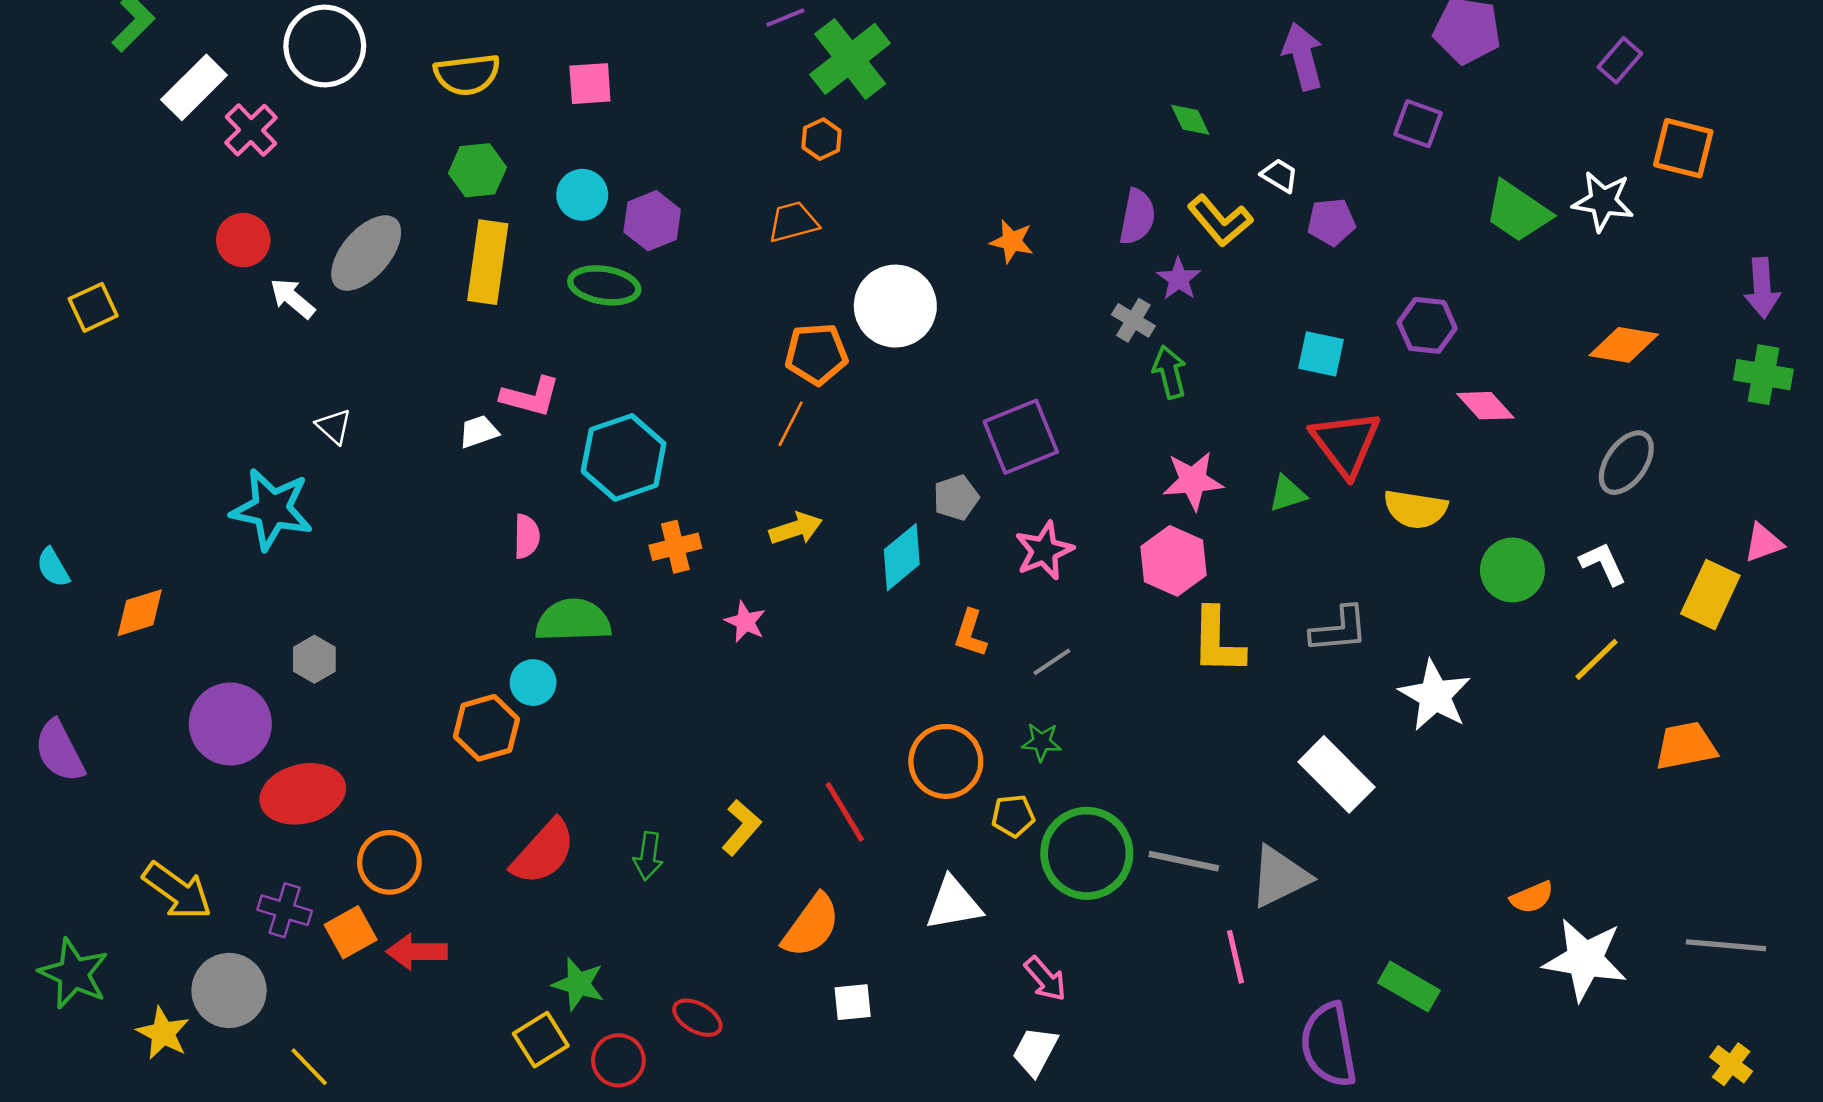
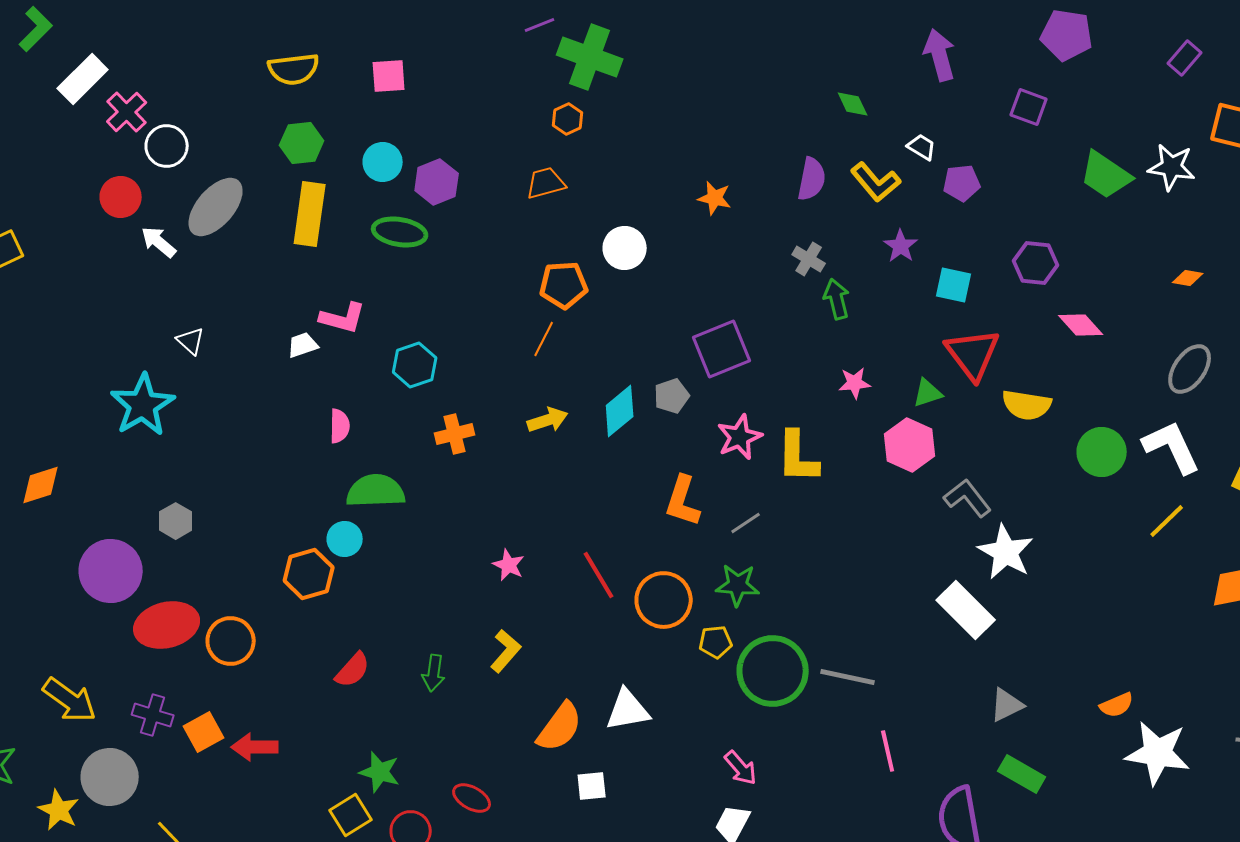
white circle: (325, 46) -> (167, 146), moved, size x0.7
green cross: (850, 59) -> (590, 57), turned -32
purple star: (1179, 279) -> (901, 246), moved
white circle: (895, 306) -> (625, 248), size x0.7
orange diamond: (1624, 345) -> (1188, 278), size x0.6
cyan hexagon: (624, 457) -> (415, 365), size x0.7
pink star: (1193, 481) -> (855, 383), size x0.7
cyan star: (272, 509) -> (143, 405), turned 30
cyan diamond: (902, 557) -> (620, 411), moved
pink hexagon: (1173, 561) -> (910, 445), moved
white L-shape: (1603, 564) -> (1172, 447), size x1.6
pink star: (745, 622) -> (509, 565), moved
gray L-shape: (1339, 630) -> (968, 498), turned -123
orange L-shape: (970, 633) -> (683, 501), size x1.4
yellow L-shape: (1217, 641) -> (798, 457), moved
white star: (1435, 695) -> (1006, 552), moved
green star: (1042, 742) -> (738, 585), size x1.4
red line: (845, 812) -> (599, 575), moved
red semicircle: (543, 852) -> (353, 670), size x0.7
orange circle: (389, 862) -> (231, 641), moved
gray triangle: (1280, 877) -> (1007, 705), moved, size x0.7
white triangle: (954, 904) -> (628, 710), moved

